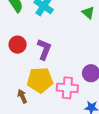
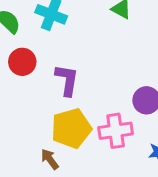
red circle: (18, 45) -> (22, 62), moved

